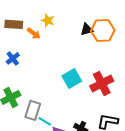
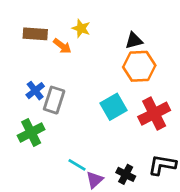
orange hexagon: (103, 30) -> (139, 66), moved
blue cross: (13, 58) -> (35, 91), moved
gray rectangle: (33, 110) -> (54, 100), moved

